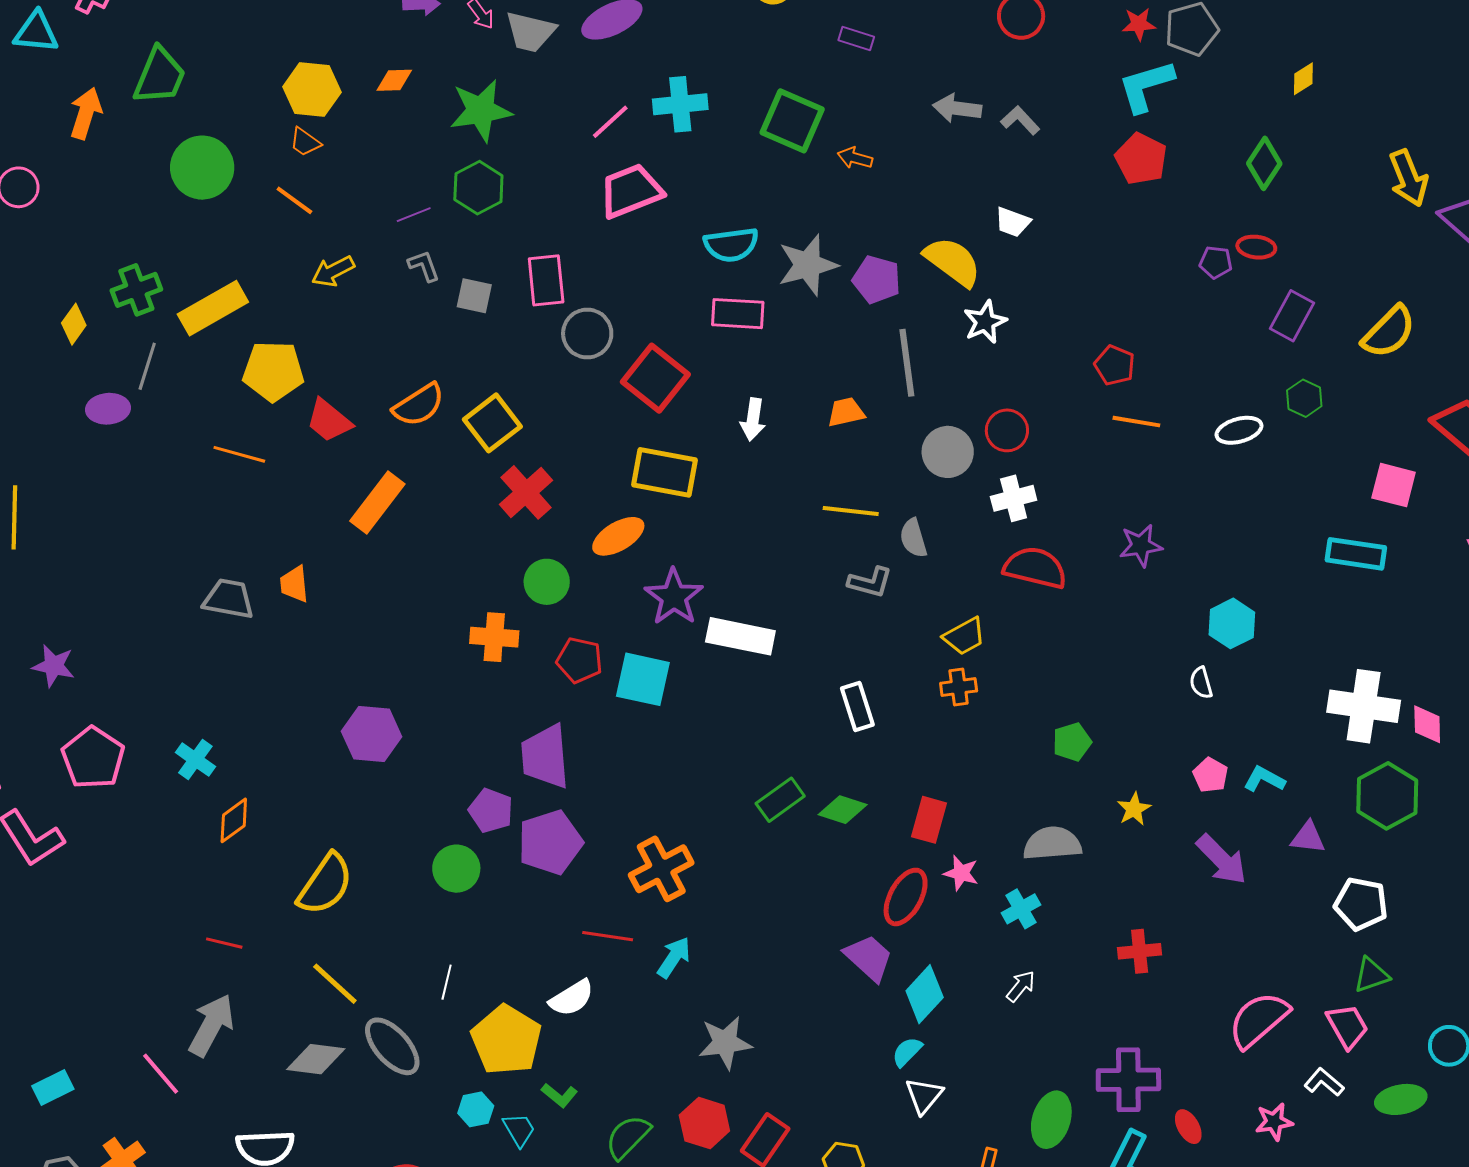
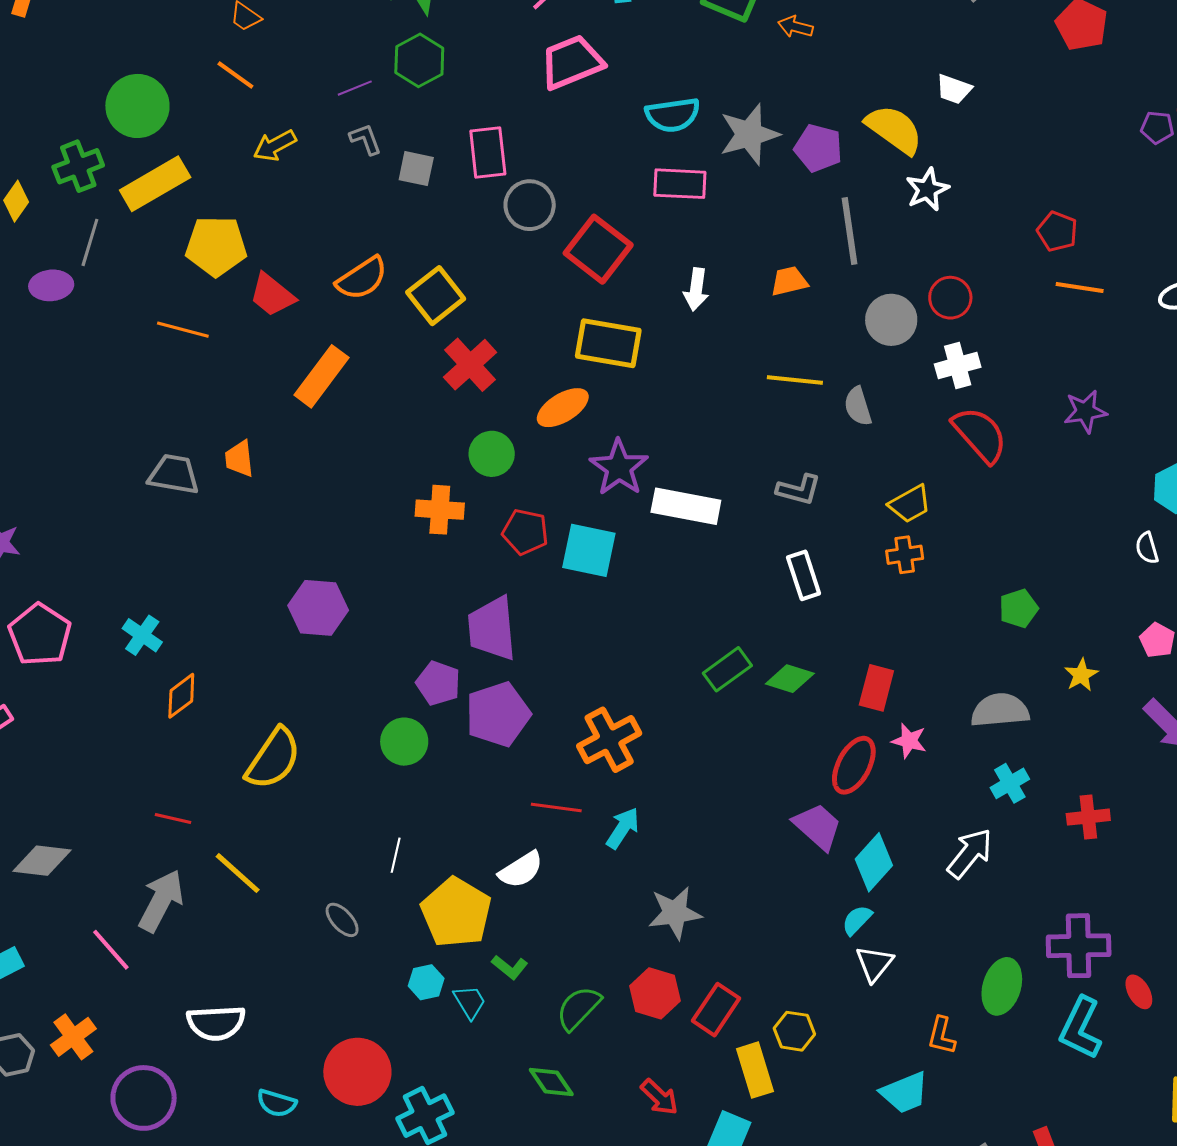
green circle: (202, 168) -> (137, 106), moved
red semicircle: (1035, 568) -> (980, 435), turned 36
gray L-shape: (870, 582) -> (799, 490), moved
cyan cross: (1021, 909) -> (1010, 783), moved
yellow line: (335, 984) -> (238, 873), moved
white arrow: (1021, 986) -> (970, 853), size x1.6
gray ellipse: (392, 1046) -> (342, 920), size x0.6
gray diamond: (316, 1059) -> (42, 861), moved

